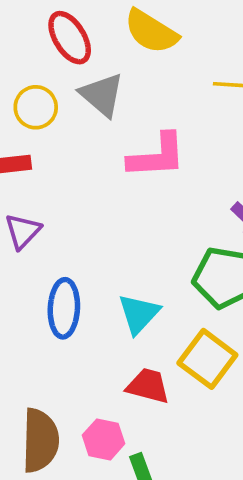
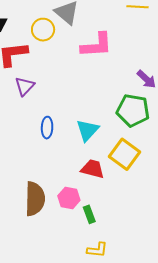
yellow circle: (36, 107) -> (43, 30), moved
blue ellipse: (64, 308) -> (47, 128), size x0.7

